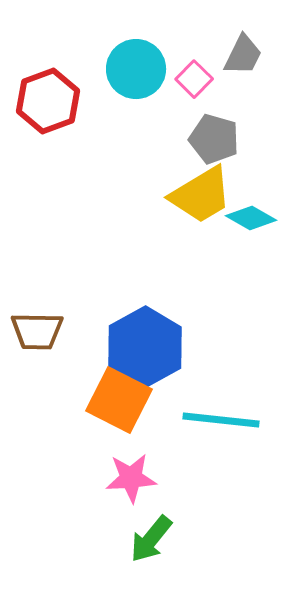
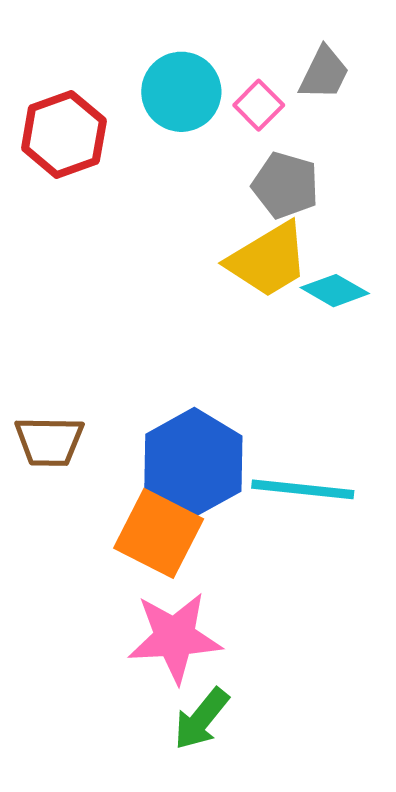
cyan line: (221, 420) -> (303, 489), moved
pink star: (131, 478) -> (175, 637), size x1.4

